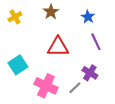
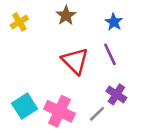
purple line: (96, 42) -> (110, 54), moved
red triangle: (58, 47) -> (75, 61), turned 45
cyan square: (18, 65) -> (25, 106), moved

